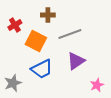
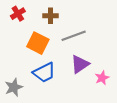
red cross: (15, 25) -> (18, 14), moved
pink star: (97, 85) -> (102, 78), moved

